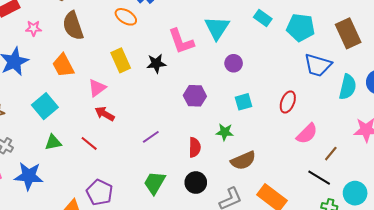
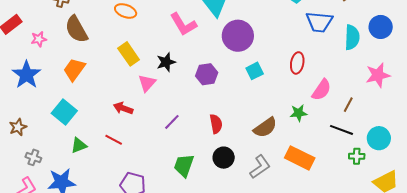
black star: (156, 63) -> (166, 62), moved
purple circle: (234, 63) -> (238, 36), size x1.8
orange trapezoid: (63, 66) -> (74, 69), turned 75
pink triangle: (97, 88) -> (147, 83), moved
green star: (225, 132) -> (299, 113), moved

